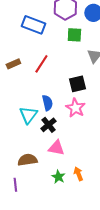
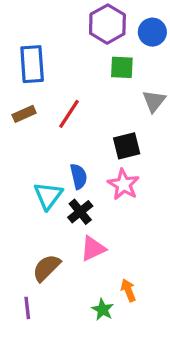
blue rectangle: (33, 25) -> (32, 64), moved, turned 65
pink triangle: (56, 148) -> (93, 249), turned -36
brown semicircle: (27, 160) -> (47, 268), turned -36
green star: (58, 177) -> (103, 310), moved

